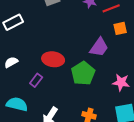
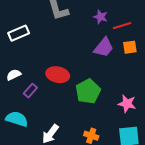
purple trapezoid: (99, 47) -> (104, 47), moved
purple rectangle: (36, 80) -> (30, 91), moved

